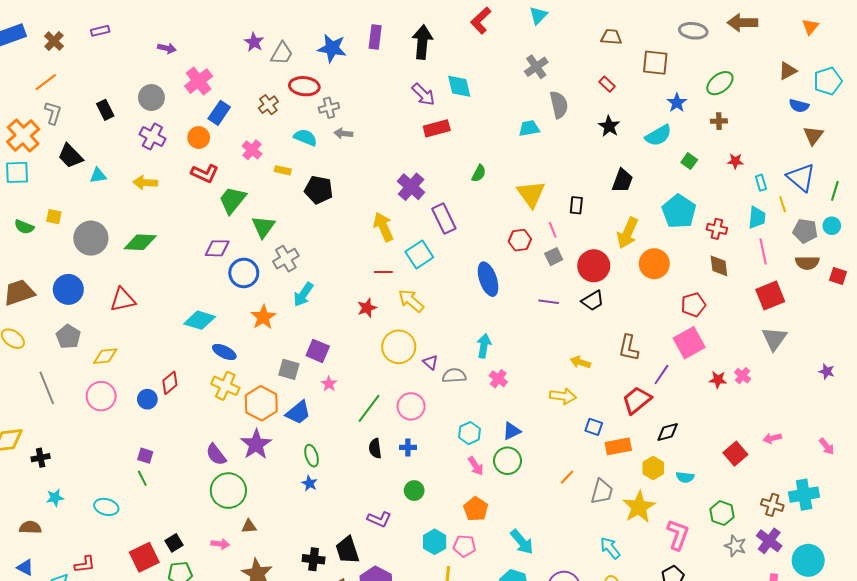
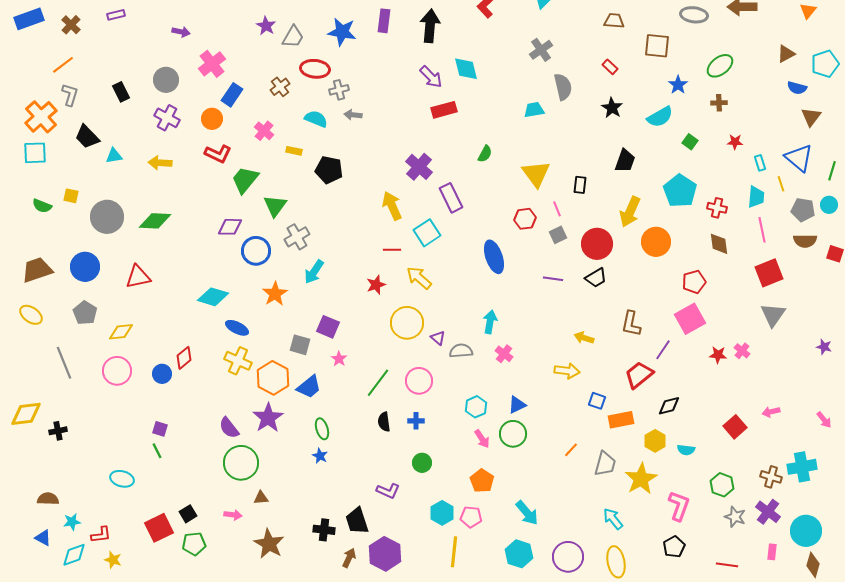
cyan star: (55, 498) -> (72, 522), moved

